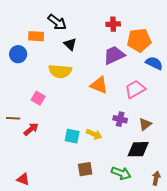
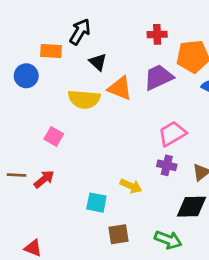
black arrow: (57, 22) -> (80, 32), turned -96
orange triangle: (99, 85) -> (120, 88), moved
pink trapezoid: (135, 89) -> (172, 134), moved
brown line: (13, 118) -> (17, 175), moved
cyan square: (72, 136) -> (96, 203), moved

